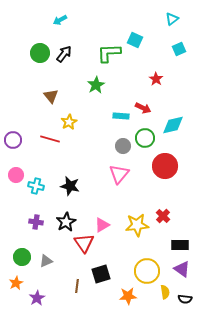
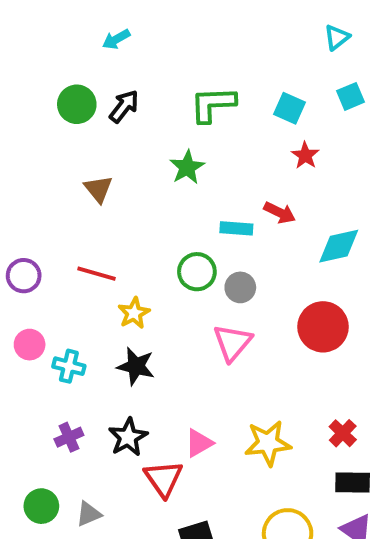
cyan square: (135, 40) -> (290, 108), moved
yellow star: (69, 122) -> (134, 313), moved
green circle: (145, 138) -> (197, 272), moved
red cross: (163, 216) -> (343, 433), moved
purple cross: (36, 222) -> (69, 437), turned -32

